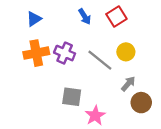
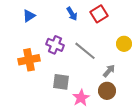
yellow circle: (126, 52) -> (124, 44), moved
orange cross: (36, 53) -> (29, 60), moved
brown circle: (141, 103) -> (107, 91), moved

